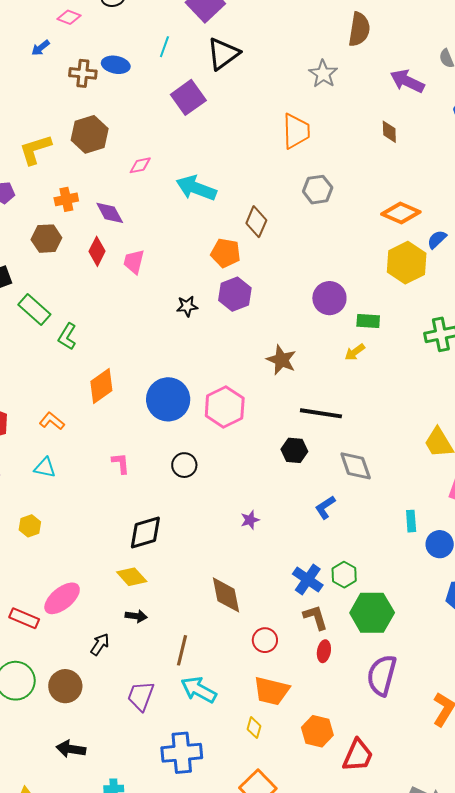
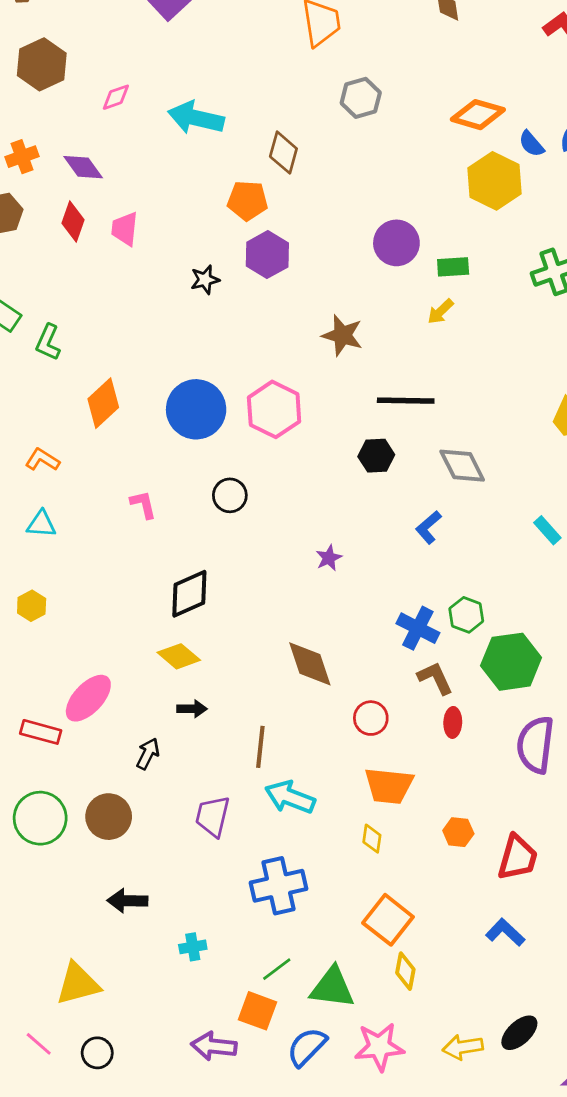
blue semicircle: (437, 239) -> (531, 144), turned -80
cyan rectangle: (411, 521) -> (547, 530), turned -30
orange hexagon: (317, 731) -> (458, 832), size x0.7

